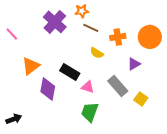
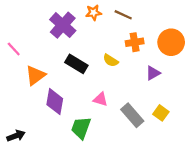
brown line: (91, 28) -> (123, 15), moved
pink line: (12, 34) -> (14, 49), moved
black rectangle: (70, 72) -> (76, 64), moved
gray rectangle: (118, 86) -> (132, 115), moved
green trapezoid: (90, 112) -> (81, 128), moved

